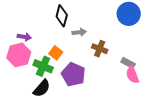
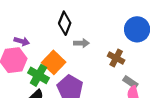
brown cross: (100, 49) -> (116, 58), moved
orange square: (56, 53) -> (54, 62), size x1.5

